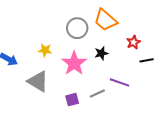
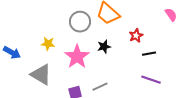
purple line: (119, 82) -> (151, 80), moved

